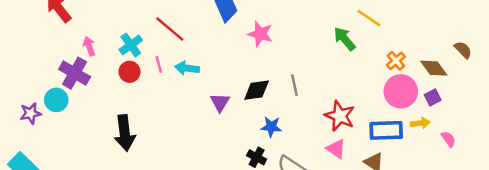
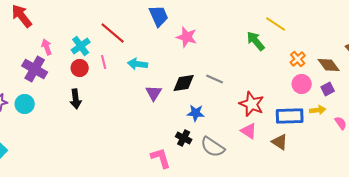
cyan arrow: (187, 68) -> (138, 64), moved
gray line: (294, 85) -> (215, 79), turned -54
pink circle: (401, 91) -> (302, 84), size x0.7
cyan circle: (56, 100) -> (25, 104), moved
black arrow: (125, 133) -> (76, 99), moved, size x0.7

